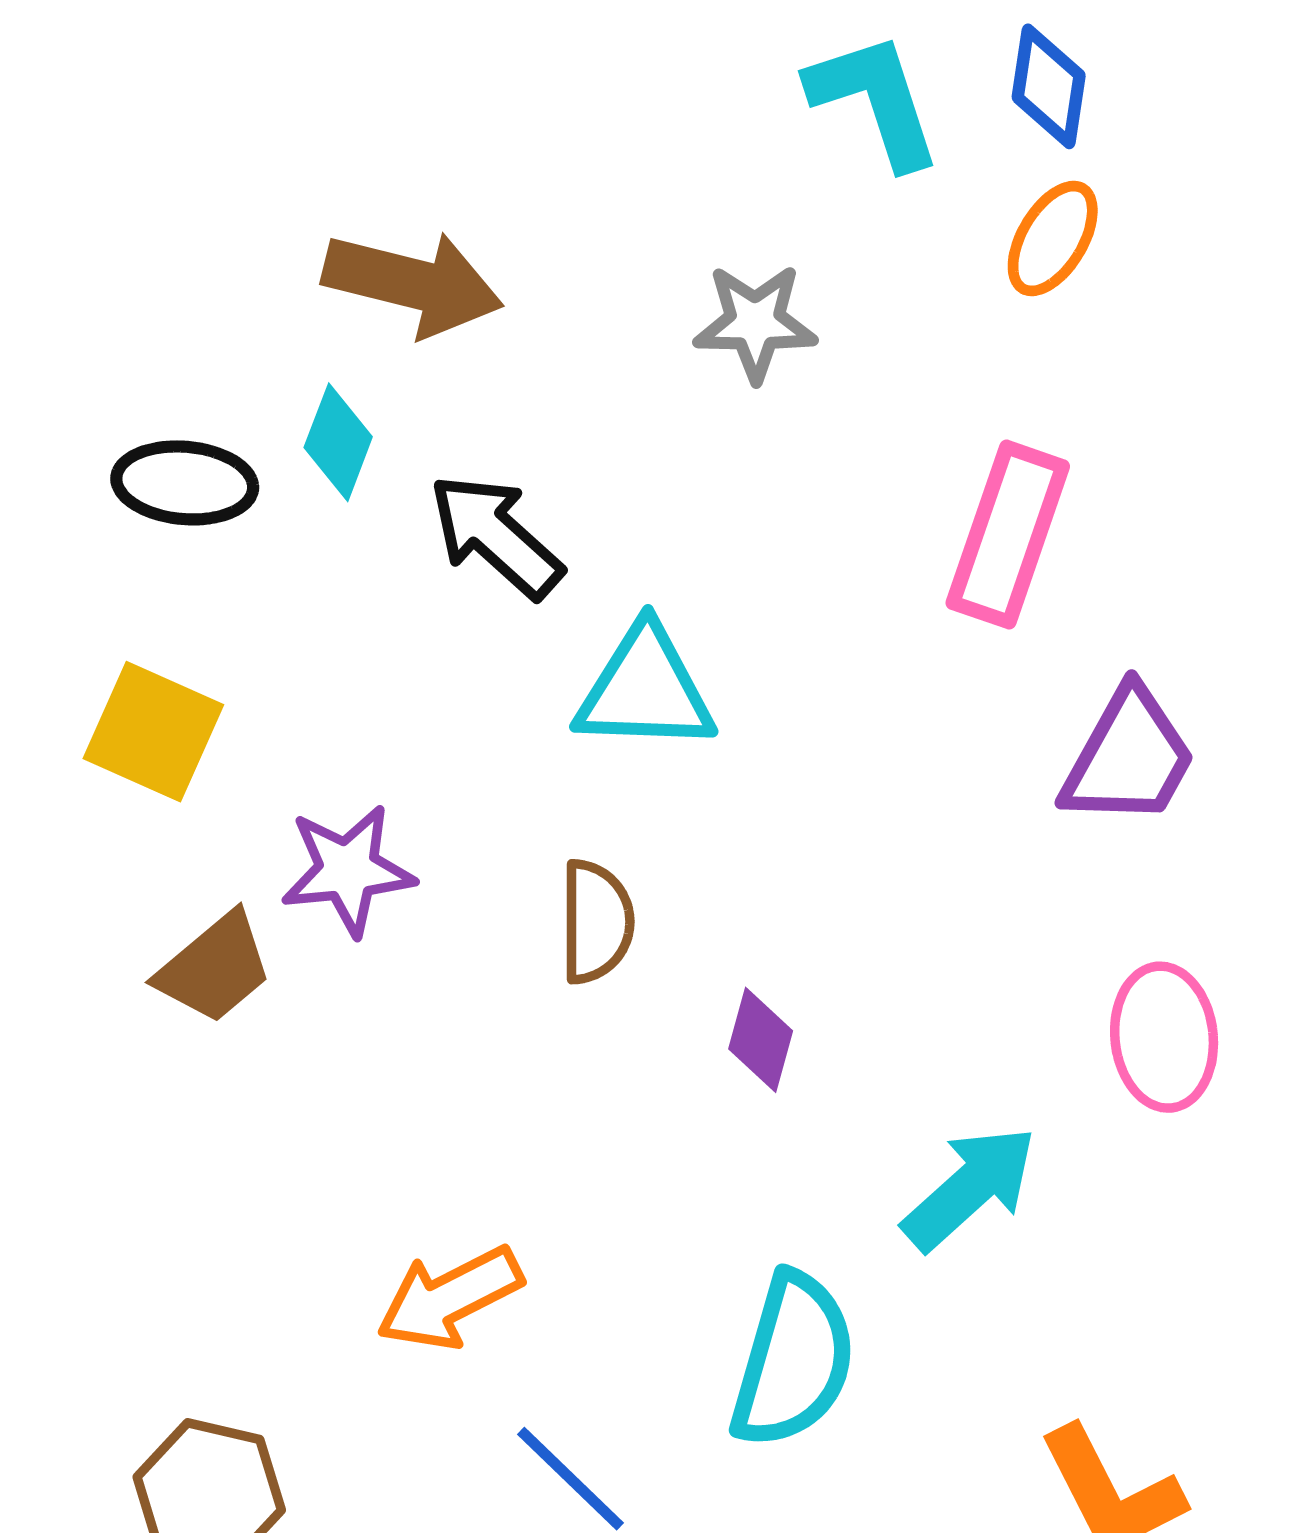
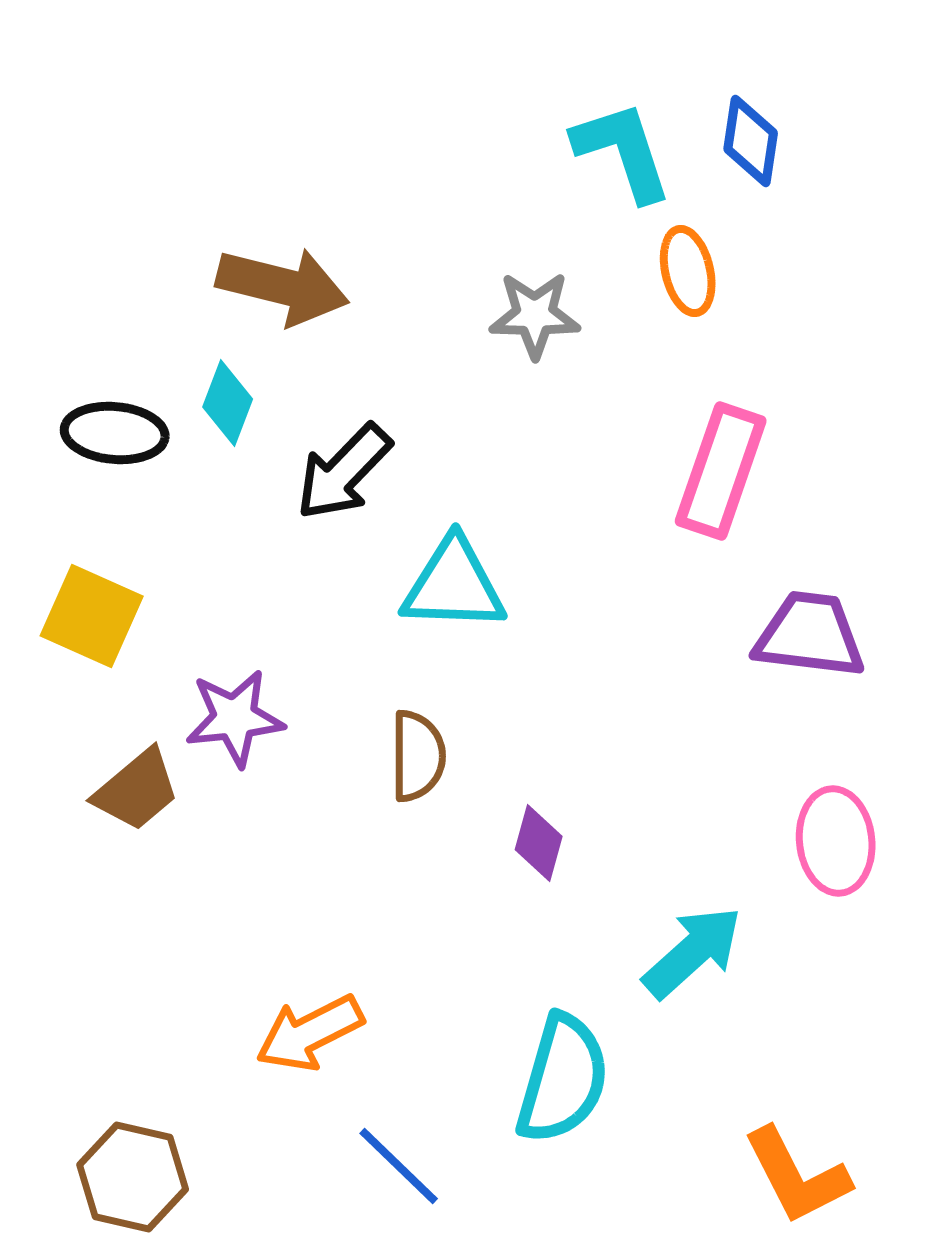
orange ellipse: (1053, 238) -> (688, 271), moved, turned -44
black arrow: (496, 536) -> (344, 472), turned -88
purple trapezoid: (1129, 757) -> (810, 635), turned -112

